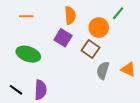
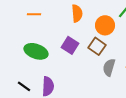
purple square: (63, 38) -> (70, 45), moved

